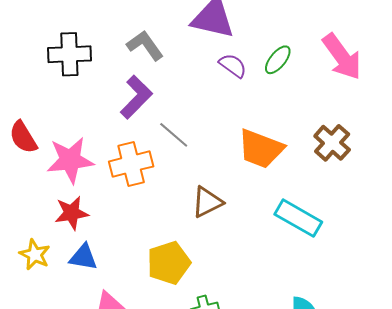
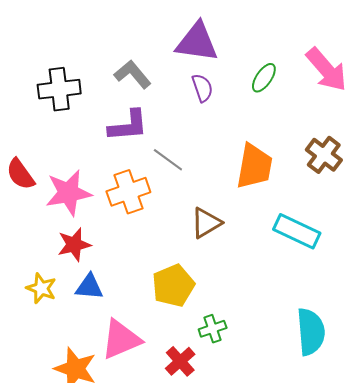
purple semicircle: (233, 65) -> (202, 88), moved, turned 40
purple L-shape: (136, 97) -> (128, 126), turned 45
orange trapezoid: (261, 149) -> (254, 166), turned -96

